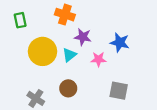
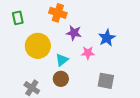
blue star: (120, 43) -> (107, 38), turned 30
cyan triangle: (69, 55) -> (62, 60), moved

